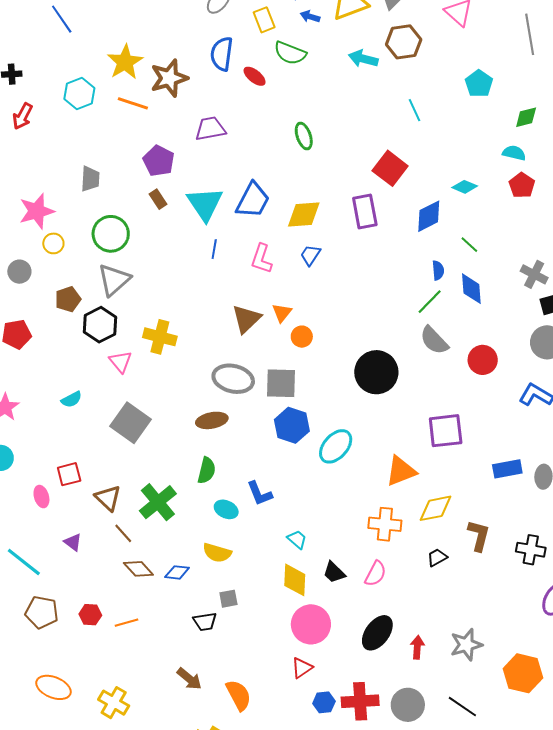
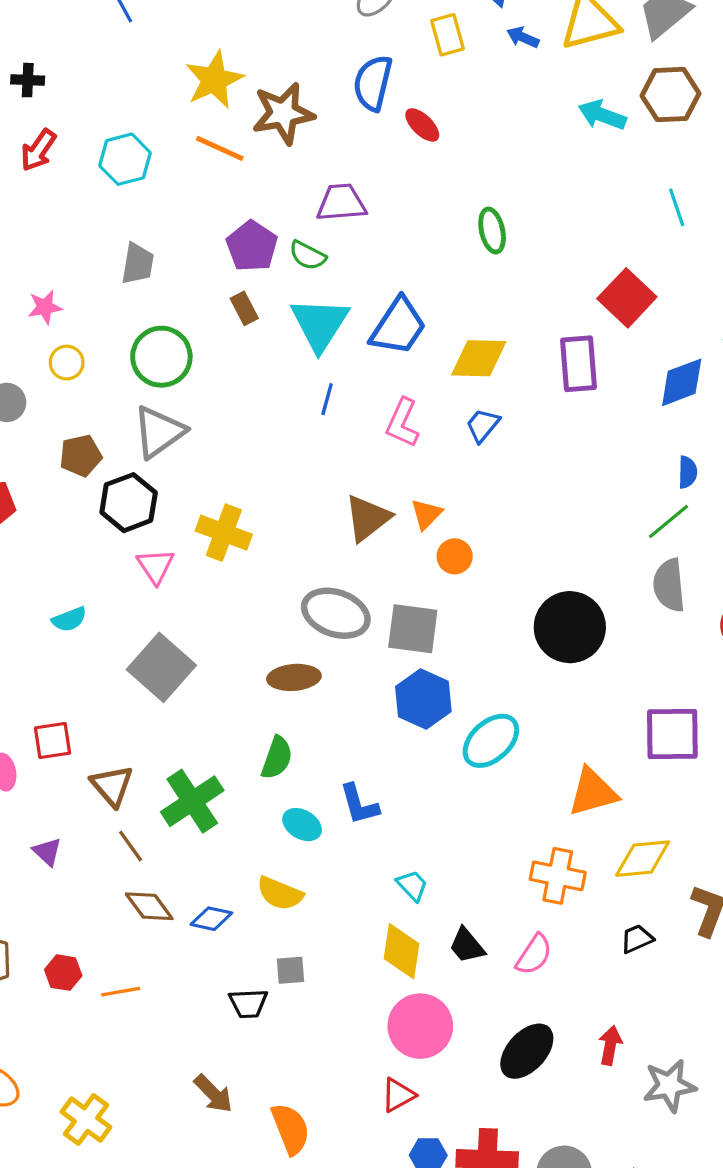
green semicircle: (290, 53) -> (308, 255), moved, size x0.7
cyan hexagon: (79, 93) -> (125, 159), moved
pink star: (37, 211) -> (45, 307), size x0.6
gray semicircle: (434, 340) -> (669, 585), turned 32
red arrow: (417, 647) -> (610, 1045), moved

